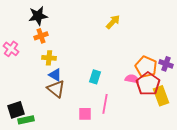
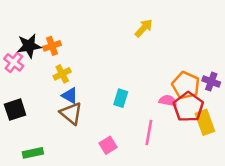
black star: (38, 16) -> (29, 46), moved
yellow cross: (49, 58) -> (62, 74), turned -32
pink line: (105, 104) -> (149, 132), moved
black square: (16, 110) -> (15, 110), moved
pink square: (85, 114) -> (108, 145), turned -32

